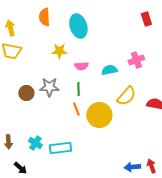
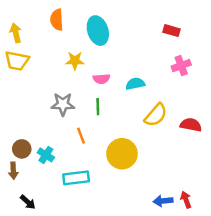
red rectangle: (146, 19) -> (172, 31), moved, turned -56
pink cross: (136, 60) -> (181, 66), moved
brown circle: (26, 93) -> (22, 149), moved
orange line: (76, 109) -> (81, 136), moved
yellow circle: (99, 115) -> (122, 154), moved
cyan cross: (35, 143) -> (46, 155), moved

